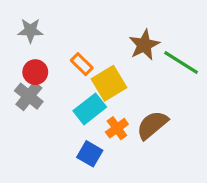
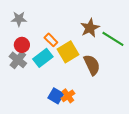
cyan rectangle: (90, 109) -> (43, 58), moved
brown semicircle: (152, 125) -> (92, 65), moved, turned 105
orange cross: (117, 128) -> (68, 96), moved

